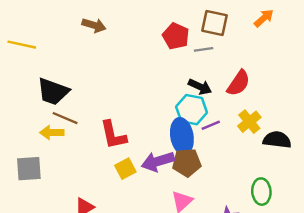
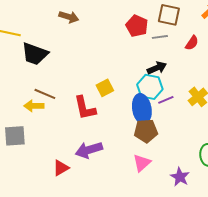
red semicircle: (239, 83) -> (192, 43), moved, size x0.7
black arrow: (200, 87) -> (157, 68), turned -48
black trapezoid: (53, 92) -> (35, 54), moved
purple arrow: (158, 161) -> (89, 150), moved
yellow square: (125, 169) -> (105, 88), moved

